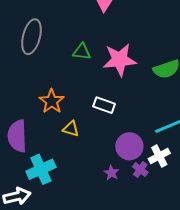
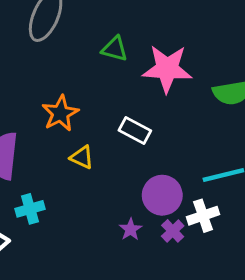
cyan cross: (41, 169) -> (30, 209), size x0.7

